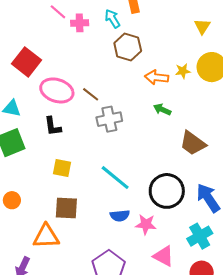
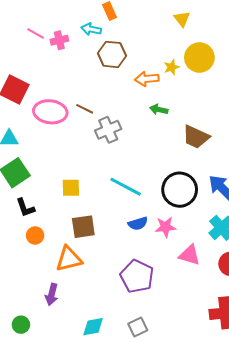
cyan arrow: (113, 19) -> (91, 29), turned -36
black L-shape: (53, 126) -> (25, 208), moved
orange circle: (12, 200) -> (35, 236), moved

